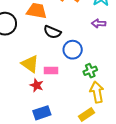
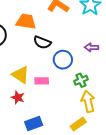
purple arrow: (99, 23) -> (91, 47), moved
red star: (37, 85) -> (18, 97), moved

